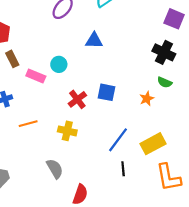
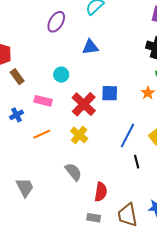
pink rectangle: (36, 76) -> (43, 101), moved
red cross: (77, 99) -> (84, 104), size x1.4
yellow cross: (67, 131) -> (79, 135), turned 36

